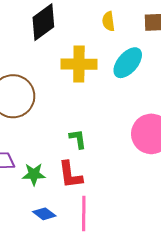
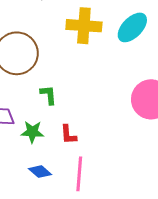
green L-shape: (78, 139) -> (48, 95), moved
red L-shape: (70, 175) -> (68, 135), size x0.7

